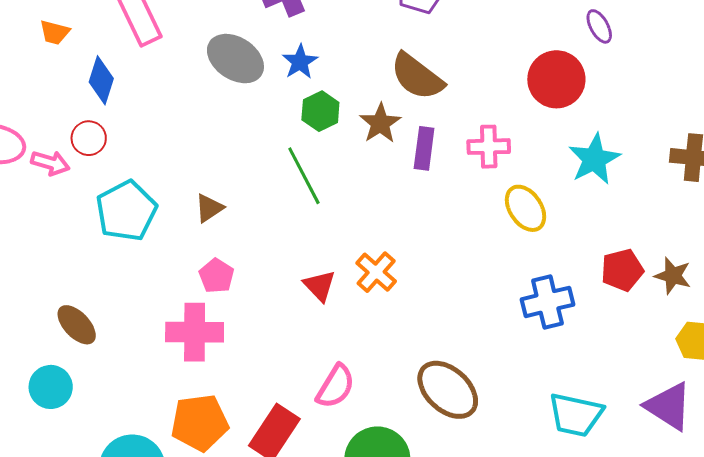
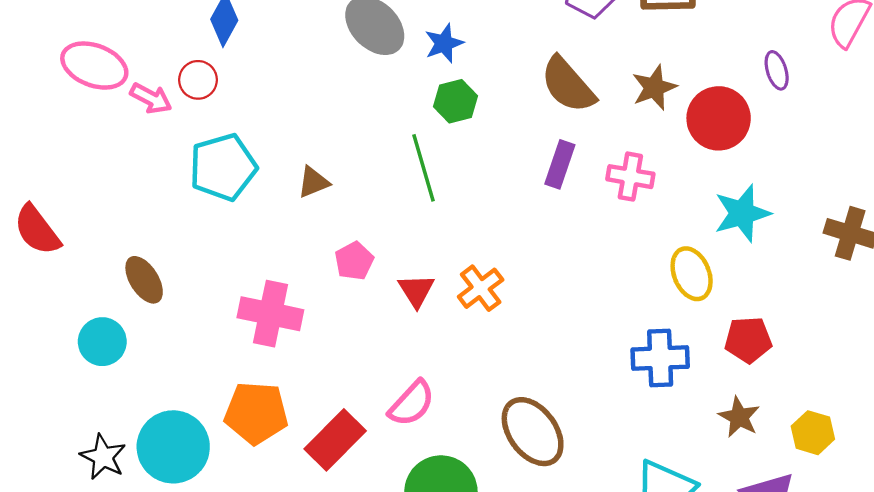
brown star: (380, 123) -> (654, 88), moved
yellow ellipse: (526, 208) -> (692, 274), moved
pink pentagon: (216, 276) -> (354, 261), moved
brown star: (673, 276) -> (739, 417), moved

